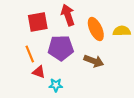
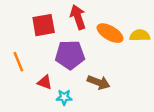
orange ellipse: (96, 29) -> (110, 33), turned -35
orange line: (30, 54) -> (18, 62), moved
brown arrow: (94, 61) -> (99, 82), moved

